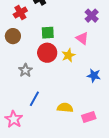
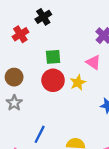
brown circle: (13, 36) -> (14, 77), moved
gray star: (25, 70) -> (14, 103), moved

